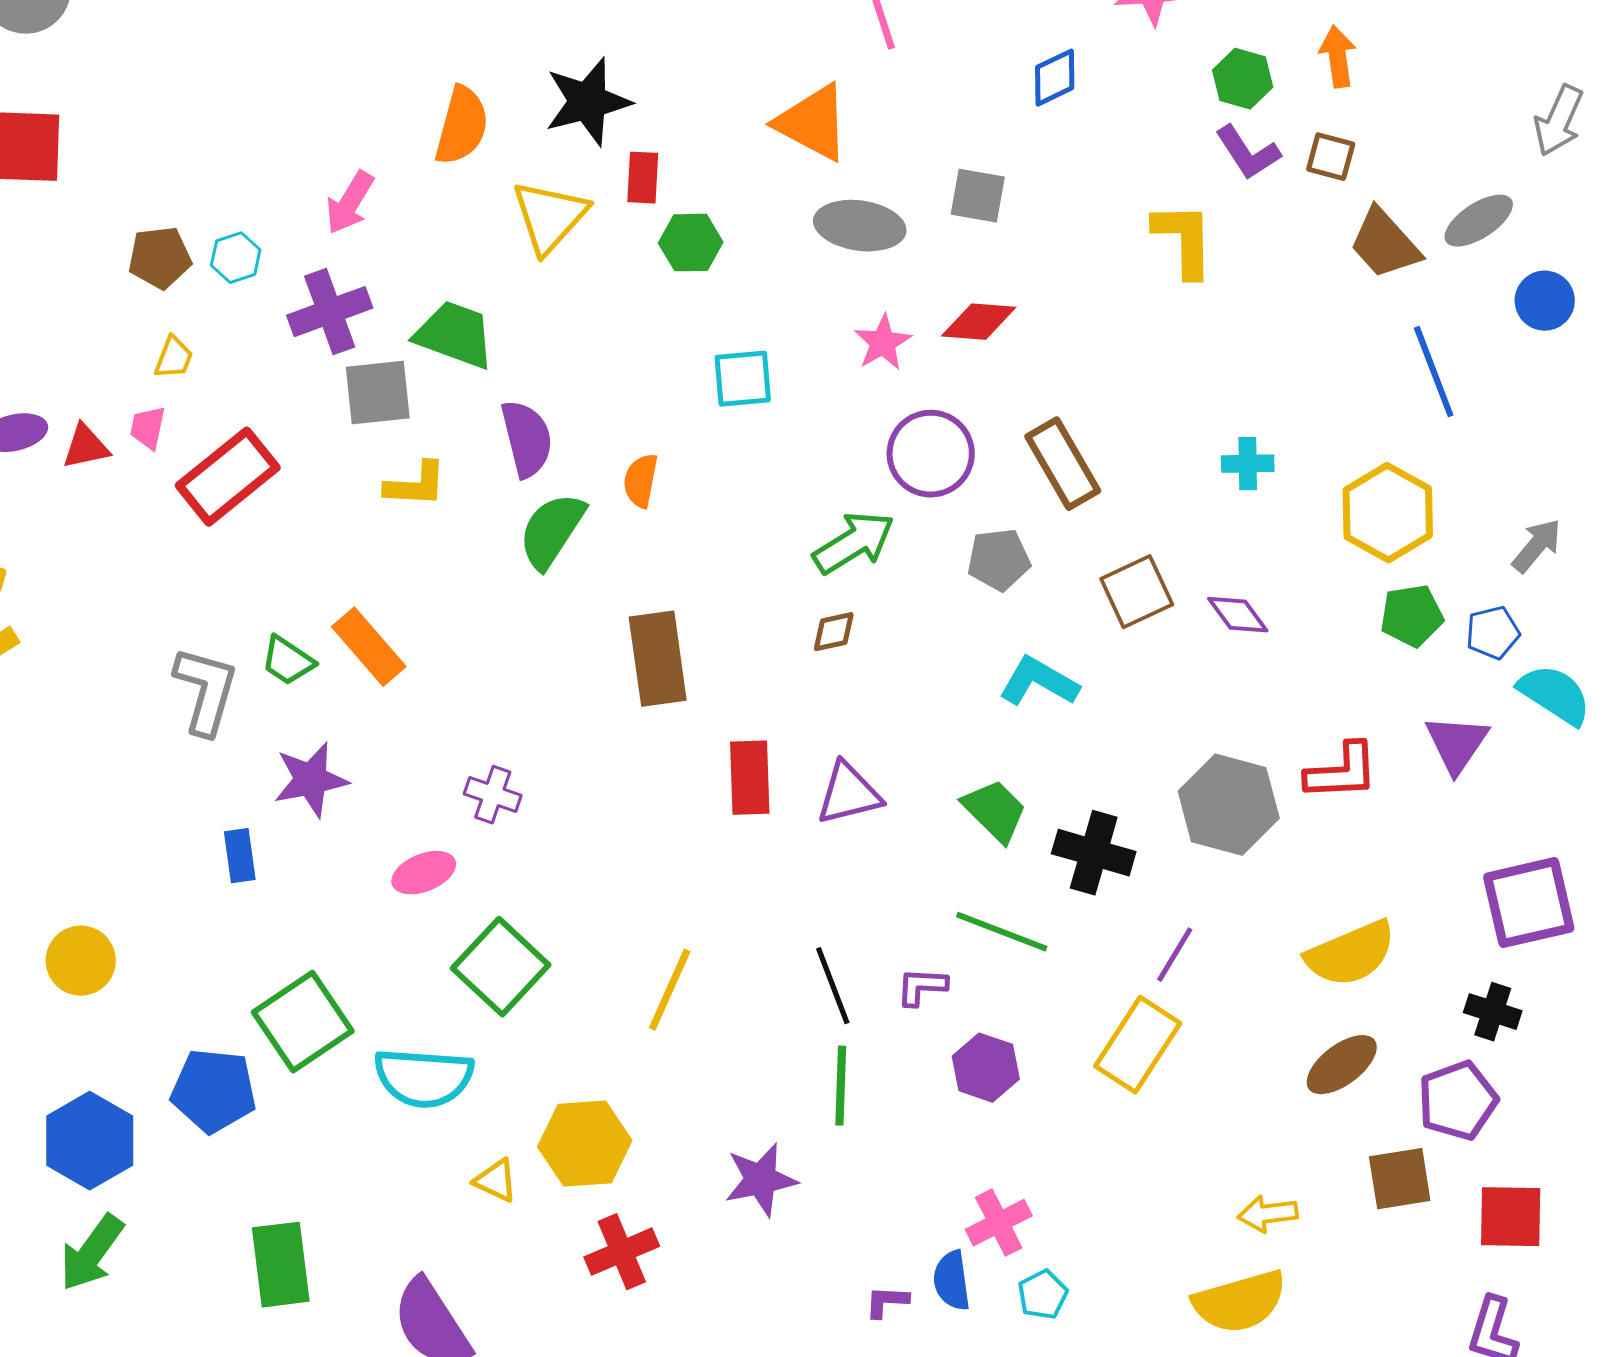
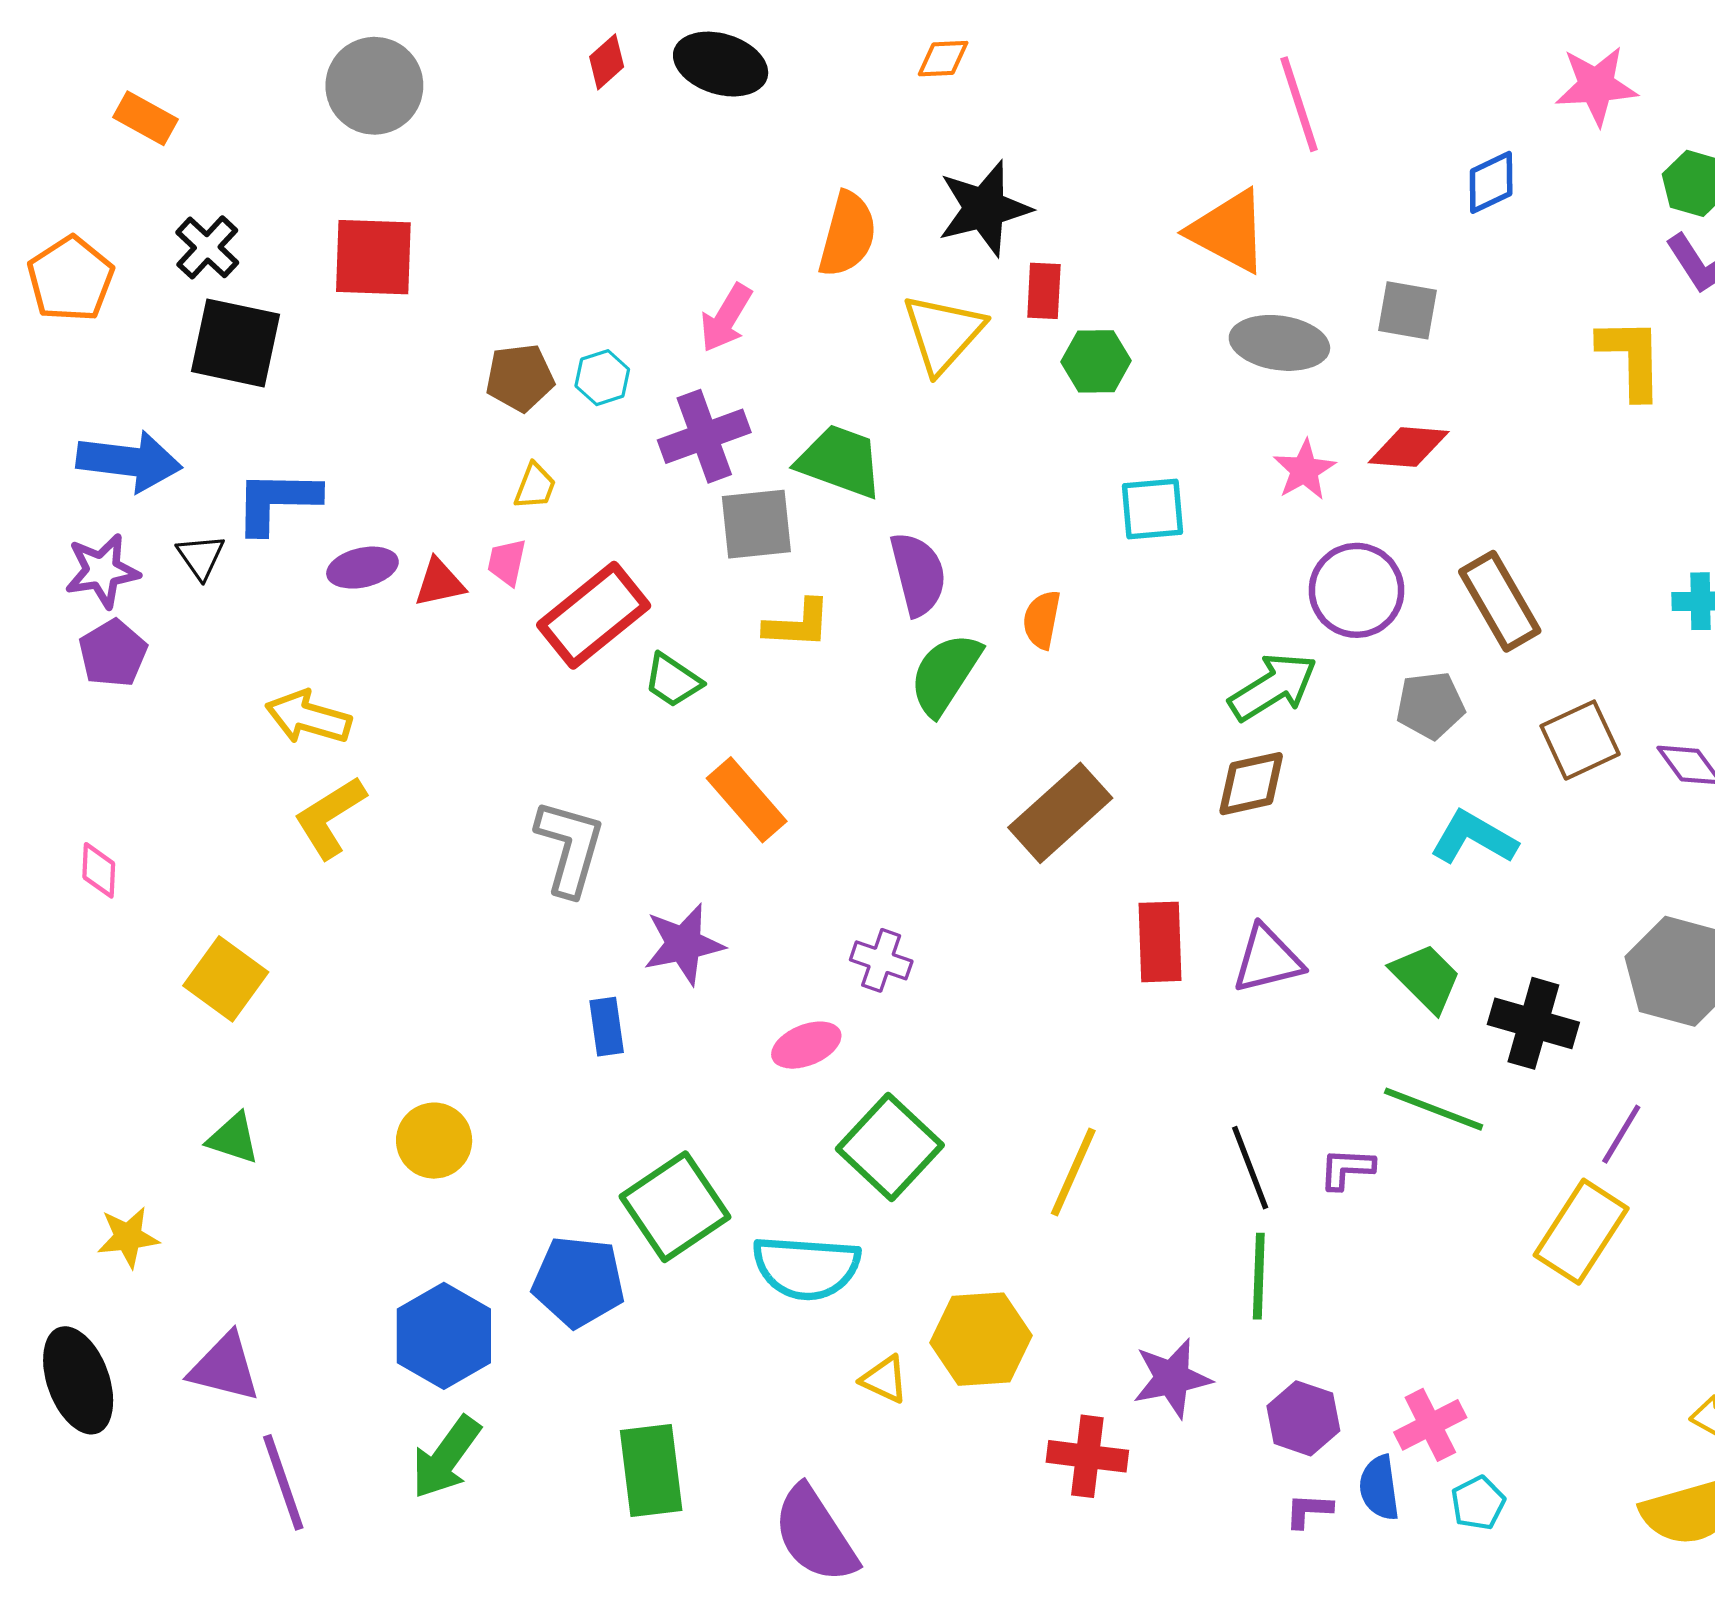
brown diamond: (834, 632) -> (1251, 784), size x1.5
brown rectangle: (658, 659) -> (1060, 813), turned 56
green trapezoid: (288, 661) -> (673, 680), moved
purple hexagon: (986, 1068) -> (1303, 1418), moved
red cross: (622, 1252) -> (1087, 1456), moved, turned 30

